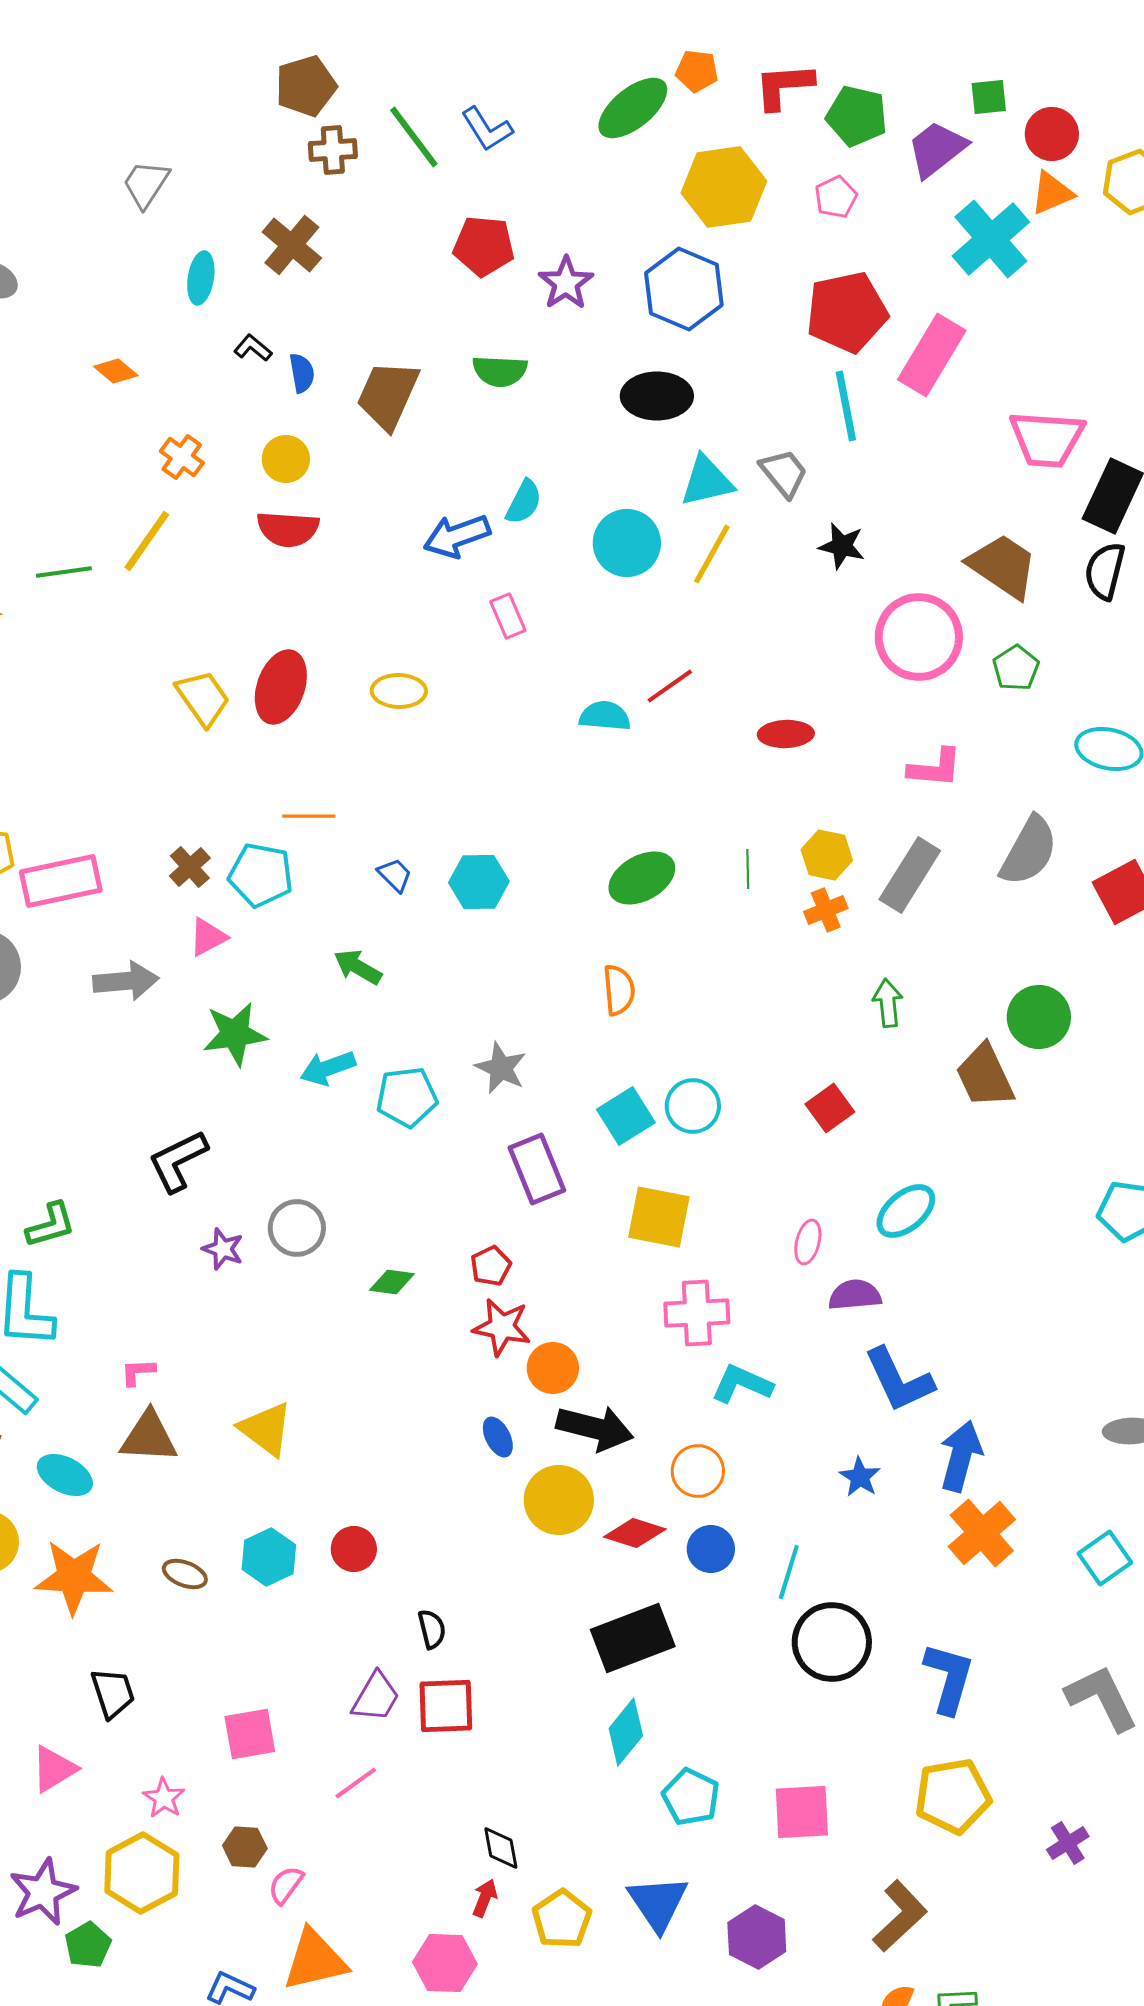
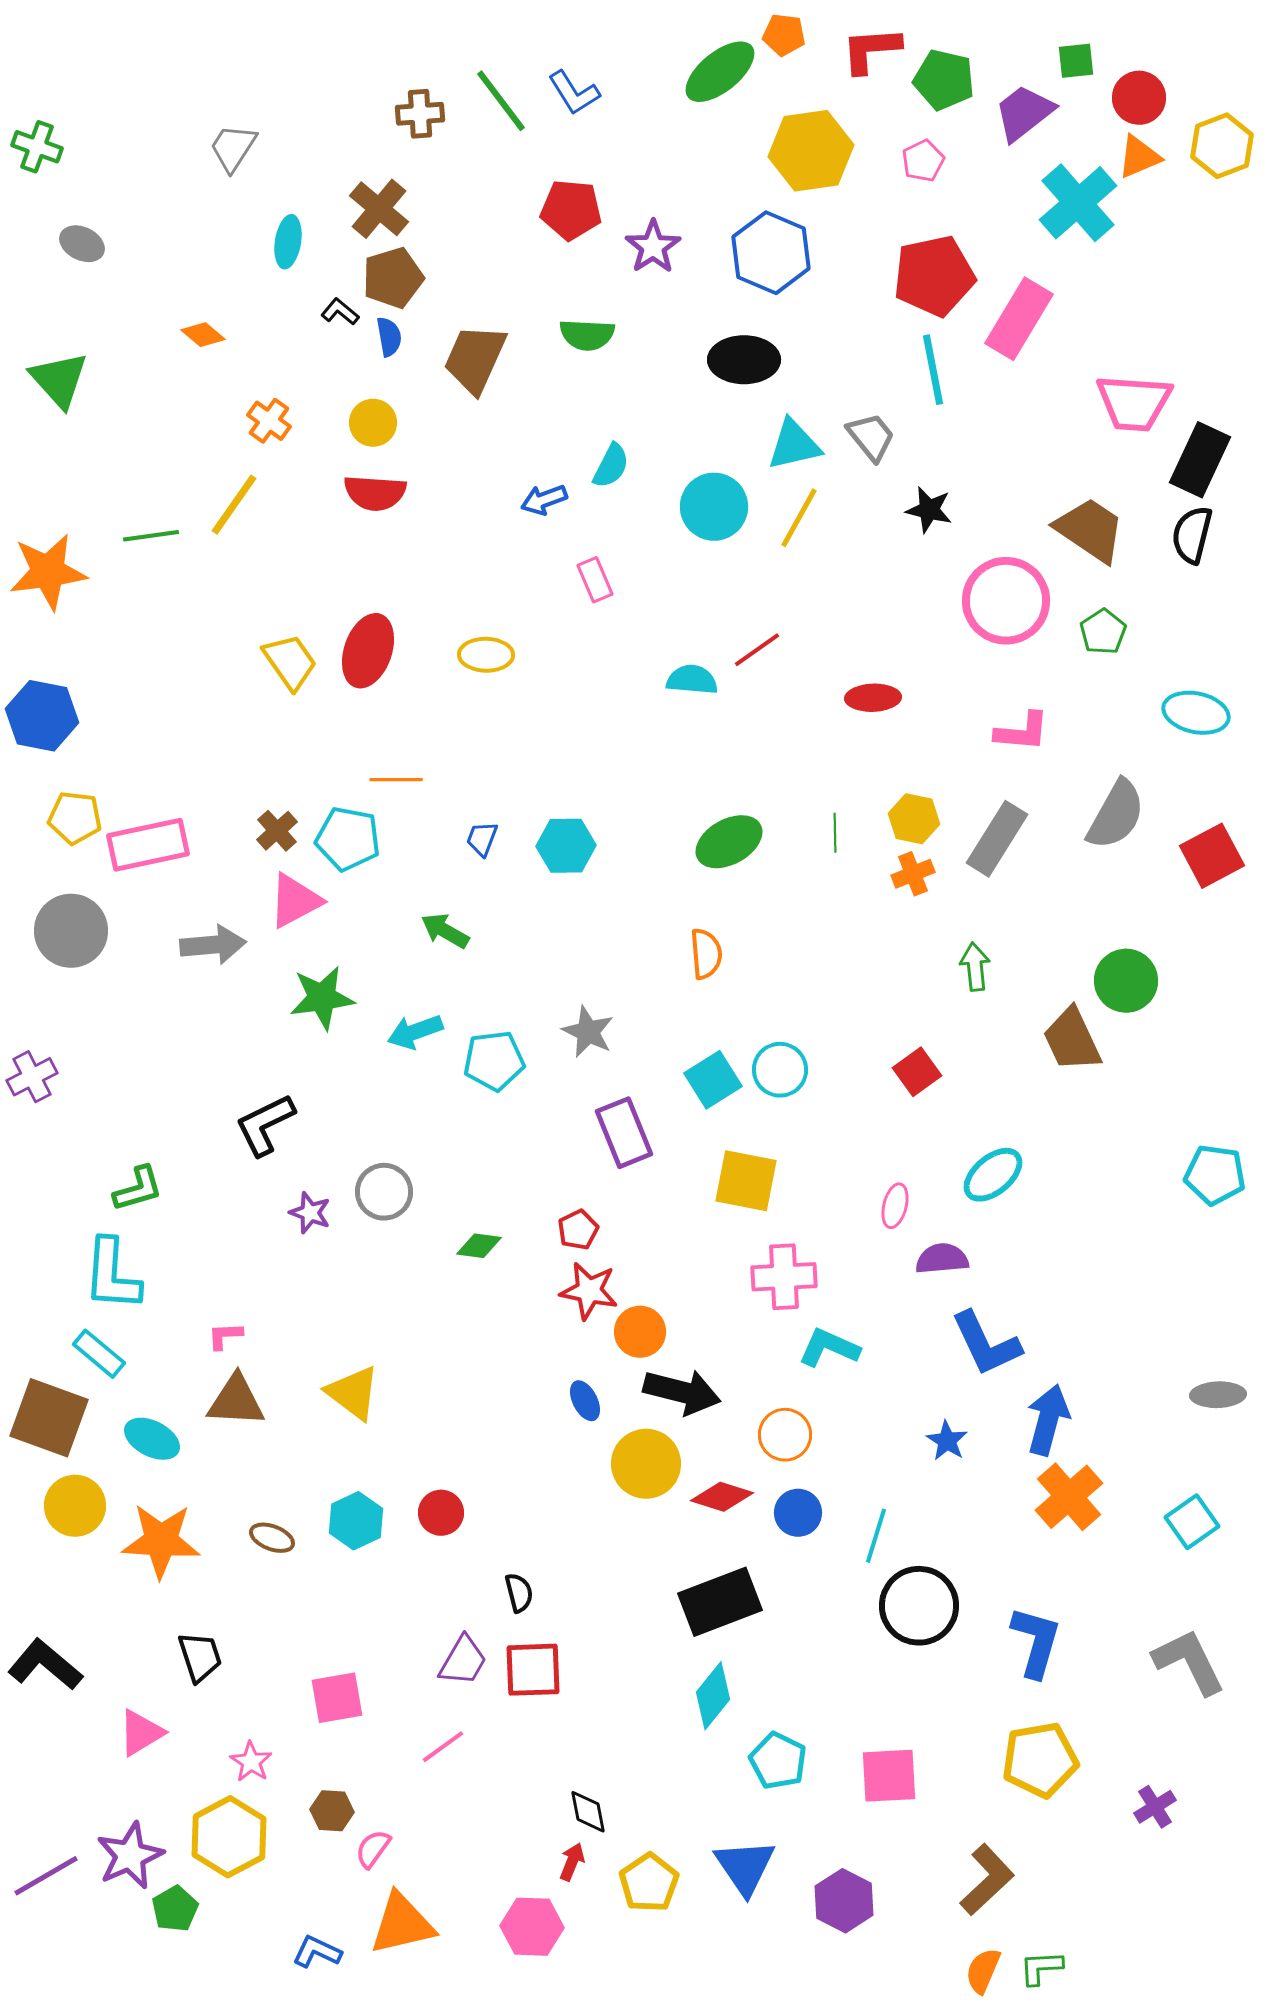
brown pentagon: (306, 86) -> (393, 278), moved
blue arrow: (457, 536) -> (544, 500), size x0.7
blue trapezoid: (395, 875) -> (482, 839), turned -114
pink triangle: (208, 937) -> (295, 901), size x1.4

